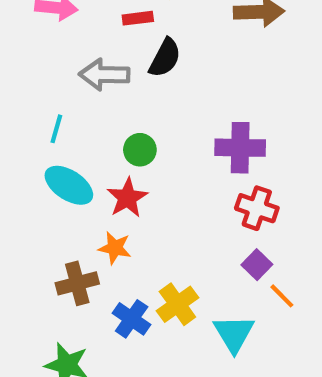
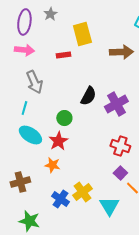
black semicircle: (165, 58) -> (88, 96), moved
gray arrow: (104, 75) -> (34, 82), moved, turned -115
purple cross: (240, 148) -> (116, 104), moved, turned -30
brown cross: (77, 283) -> (20, 182), moved

